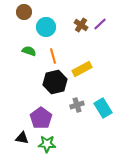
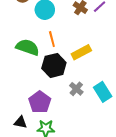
green semicircle: (29, 51) -> (28, 47), moved, size x1.6
gray cross: (77, 105) -> (76, 89), turned -32

